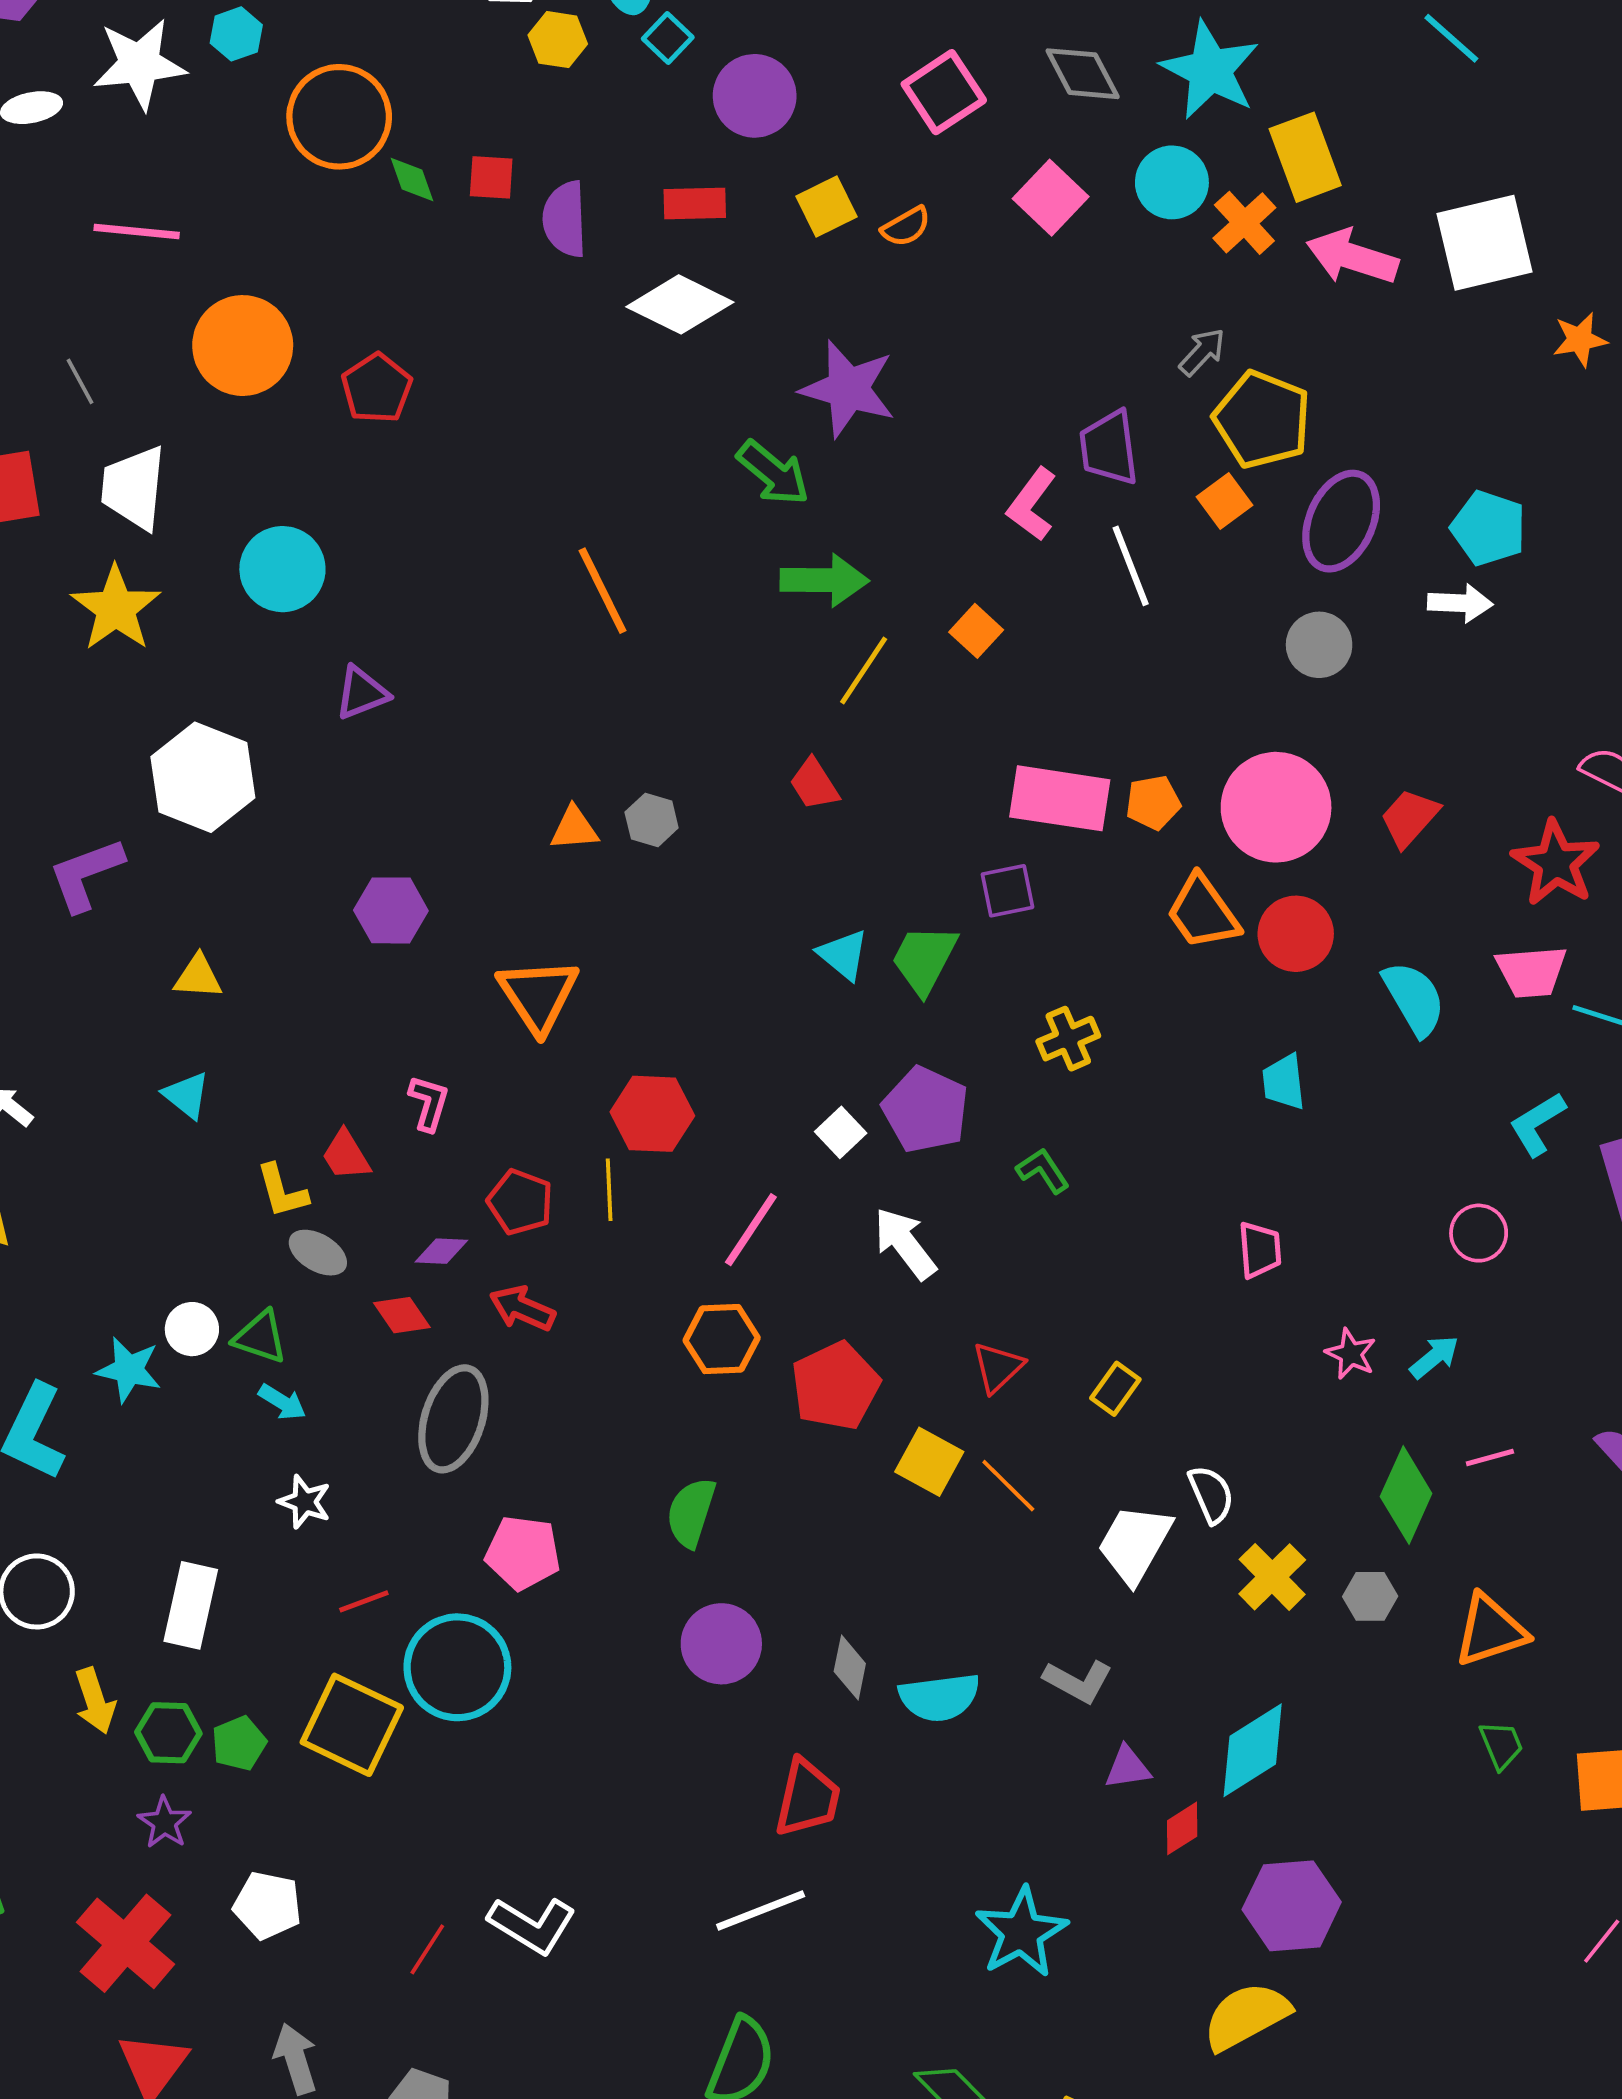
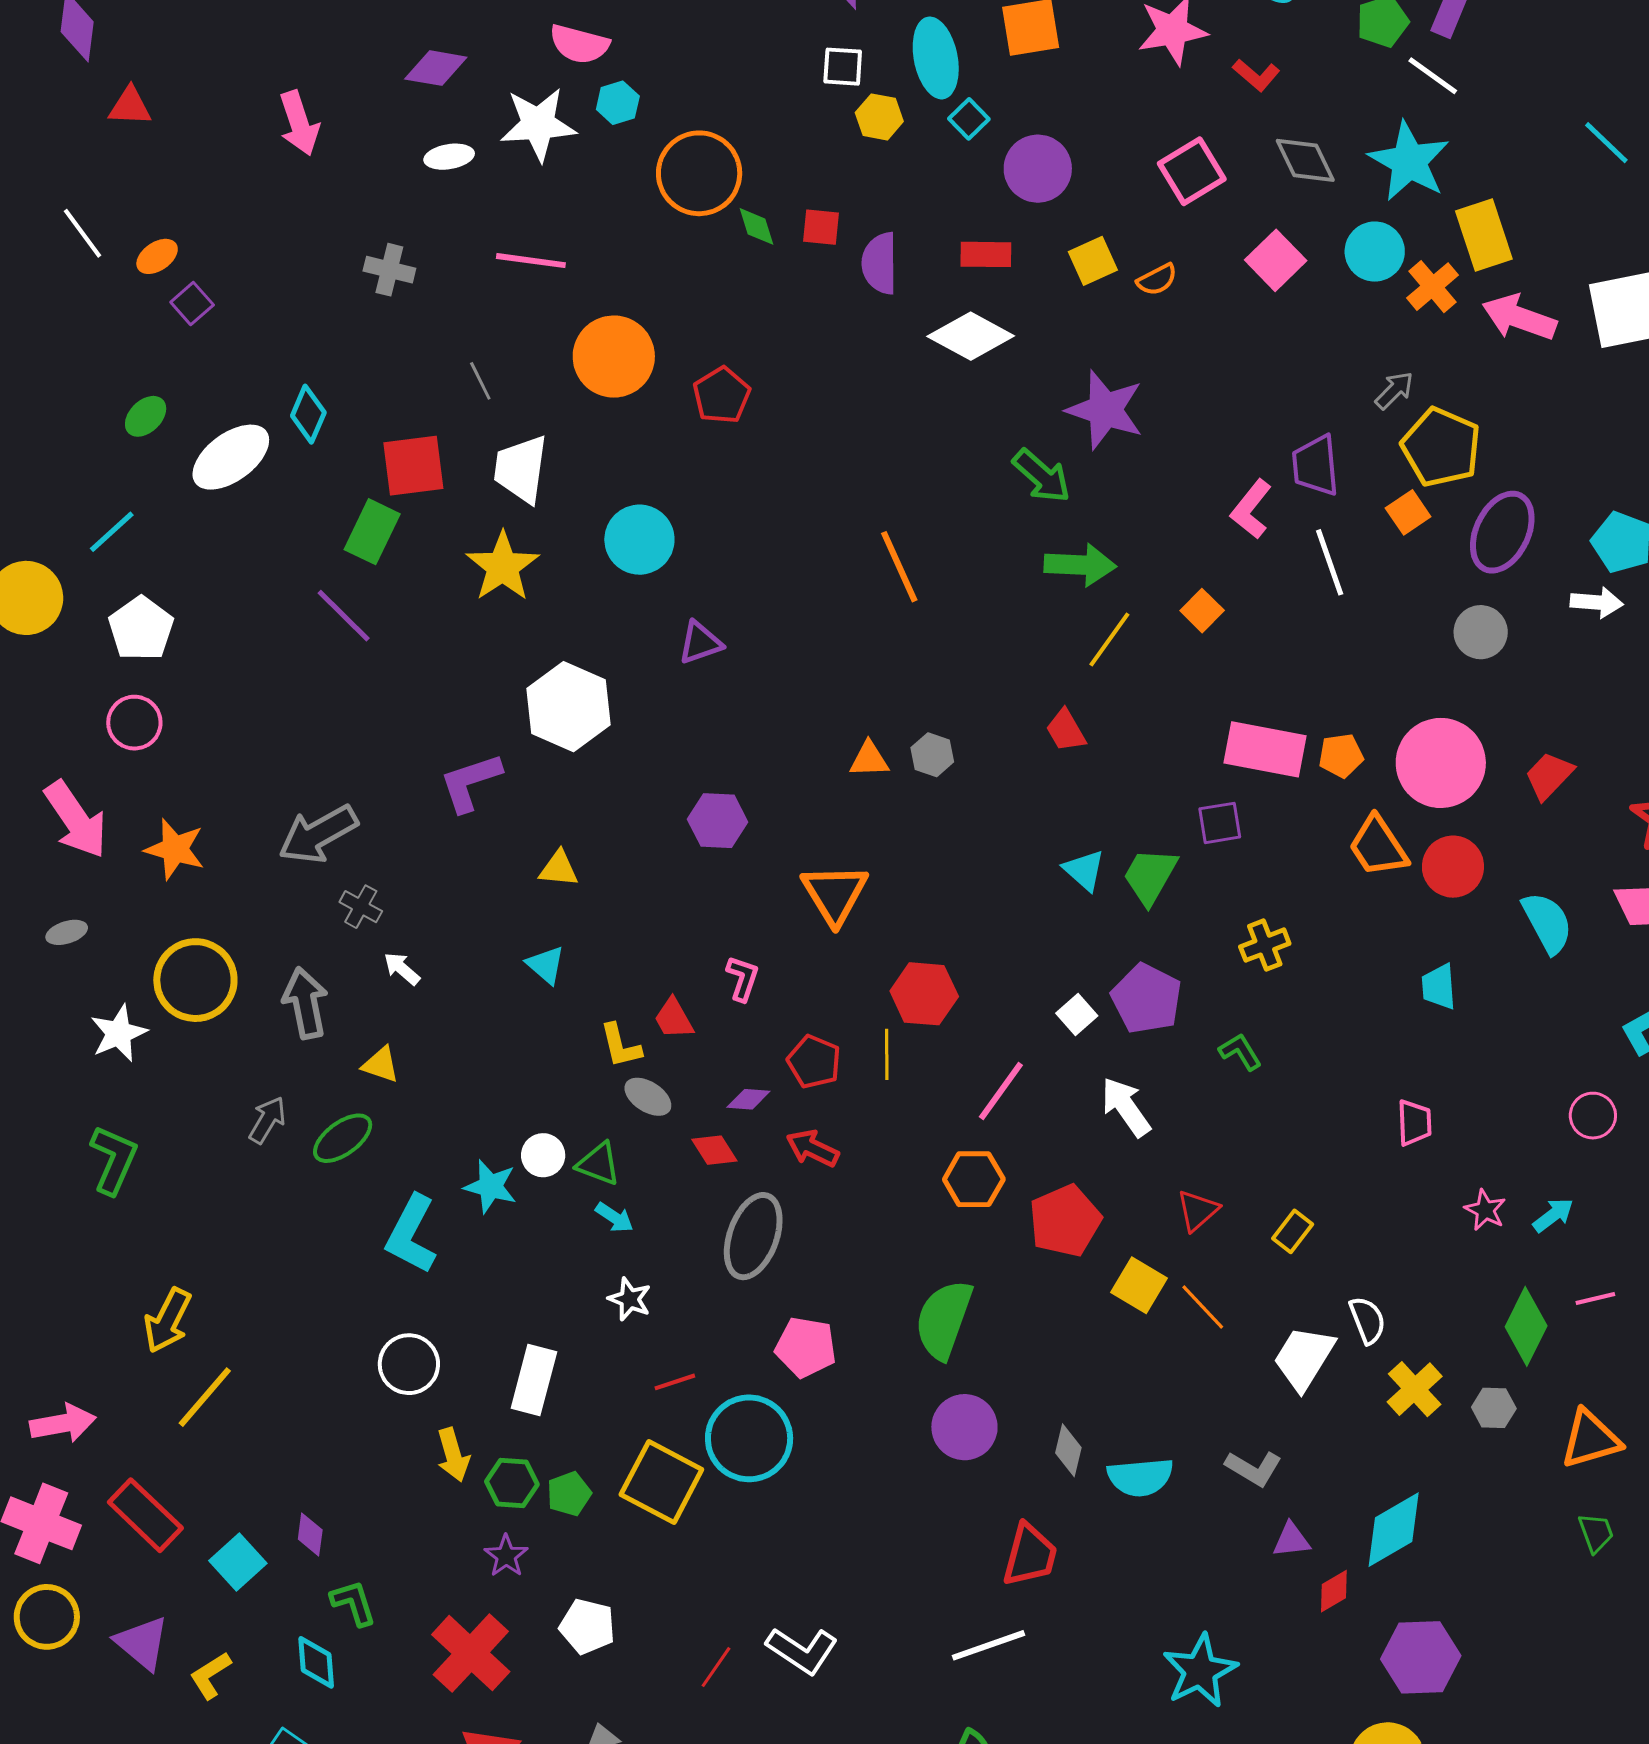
green semicircle: (691, 1513) -> (944, 1319), size x1.4

